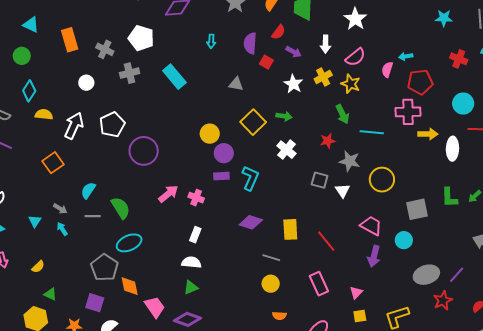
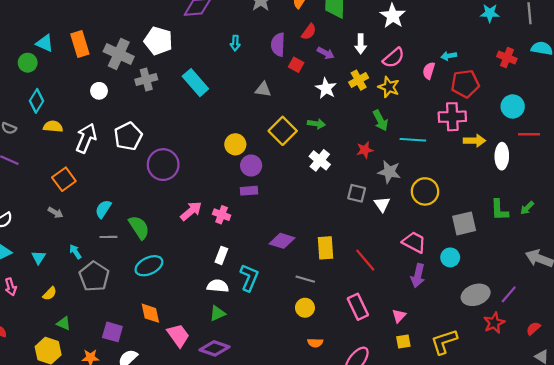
cyan triangle: (31, 25) -> (45, 43), moved
gray cross: (105, 49) -> (119, 54), size x1.5
cyan L-shape: (250, 178) -> (249, 278), moved
gray arrow: (60, 209) -> (56, 213), moved
cyan triangle: (35, 221) -> (38, 257), moved
gray pentagon: (104, 267) -> (94, 276), moved

